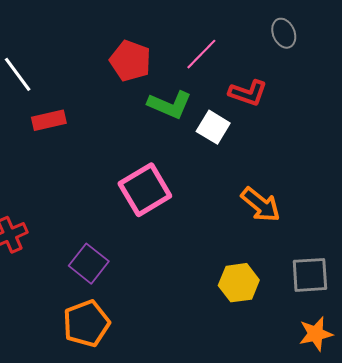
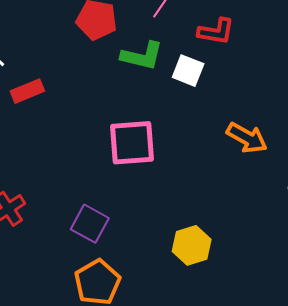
pink square: (145, 190) -> (132, 143), turned 36
yellow hexagon: (239, 283) -> (192, 245), moved

